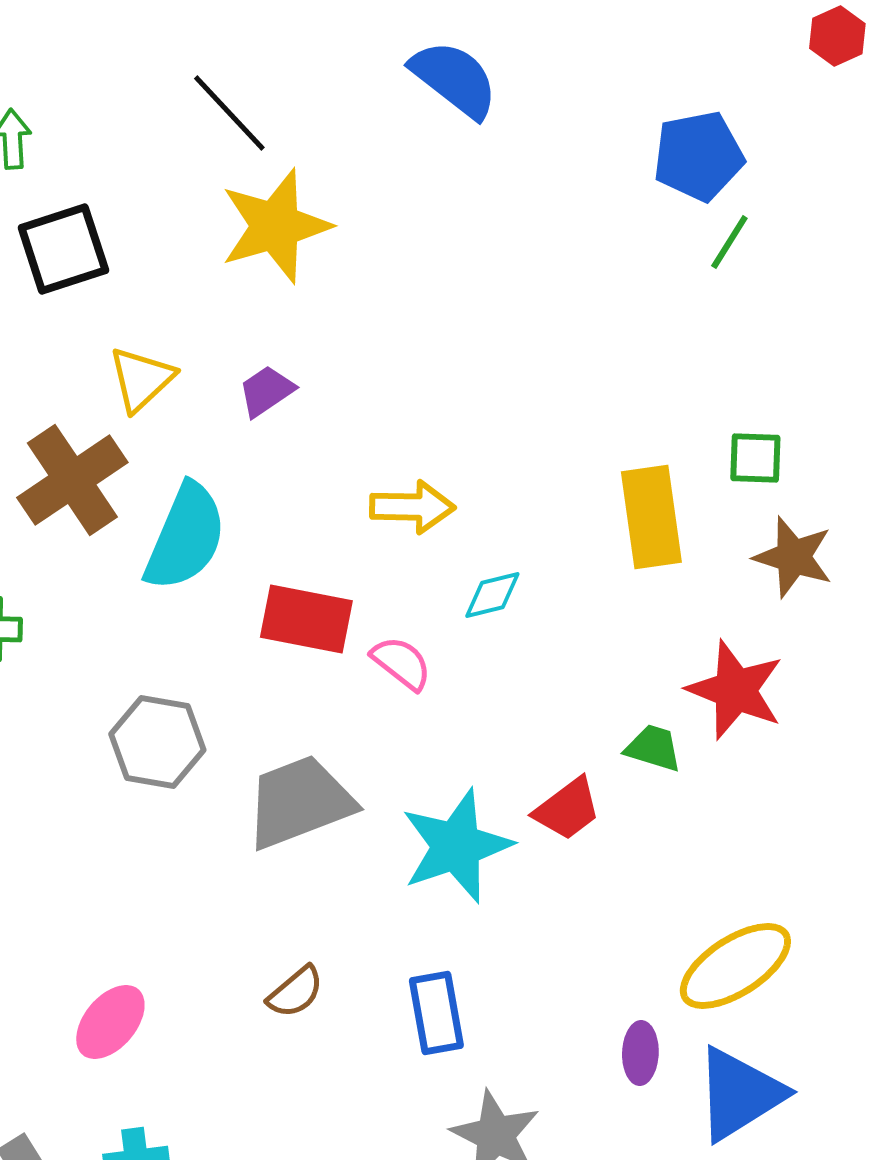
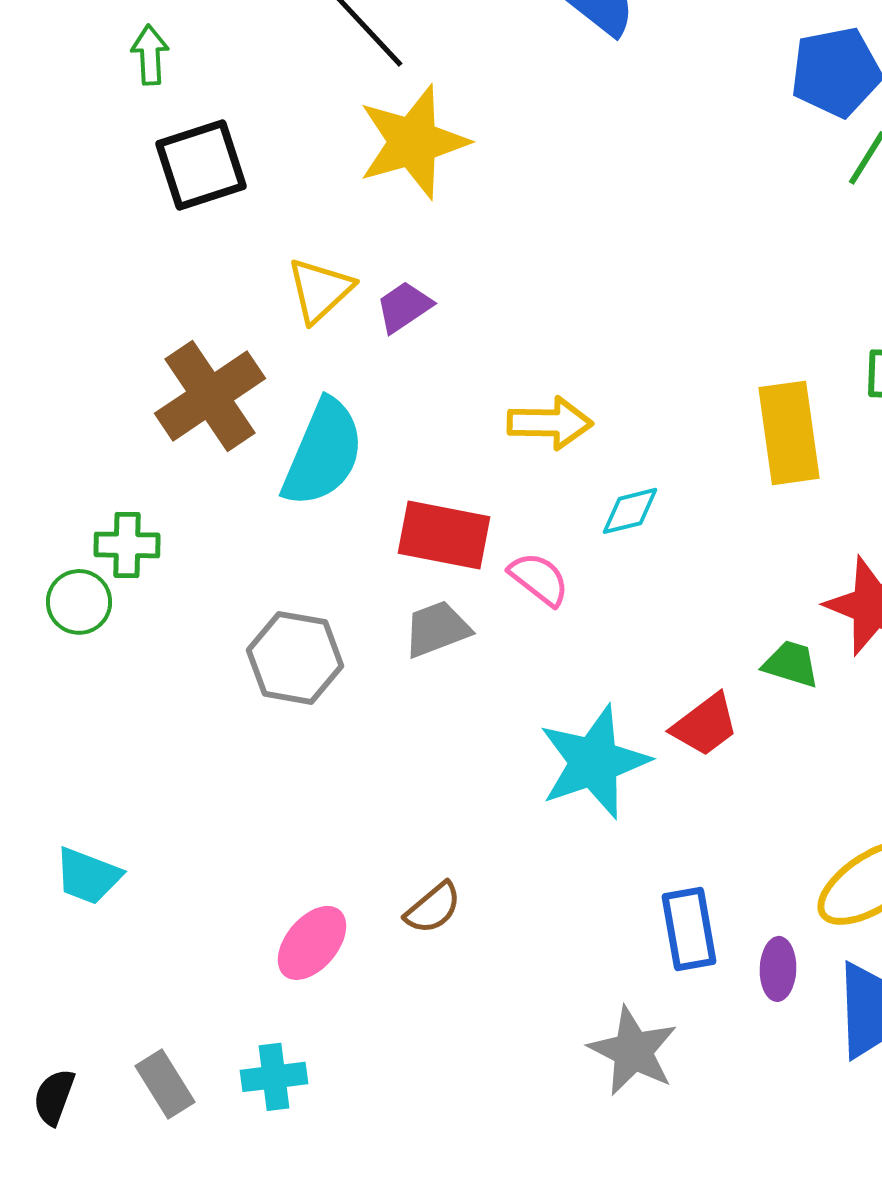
yellow triangle: (141, 379) -> (320, 290), moved
gray trapezoid: (299, 802) -> (437, 629), moved, size x0.6
blue rectangle: (436, 1013) -> (689, 929), moved
pink ellipse: (110, 1022) -> (312, 943), moved

